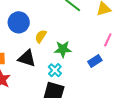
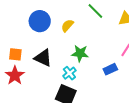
yellow semicircle: (41, 36) -> (67, 26), moved

